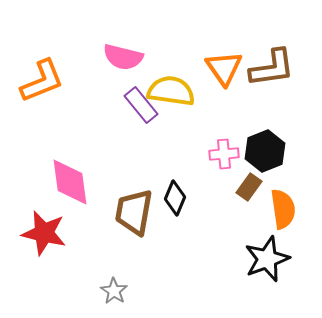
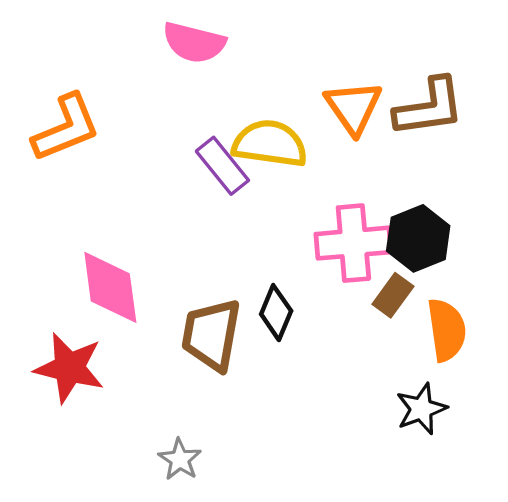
pink semicircle: (123, 57) -> (194, 43), moved
pink cross: (224, 154) -> (353, 243), size x1.6
black star: (267, 259) -> (421, 409), size x0.7

